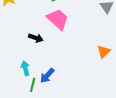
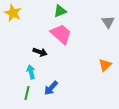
cyan arrow: (25, 68) -> (31, 72), moved
green line: (33, 85) -> (27, 93), moved

